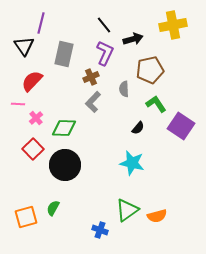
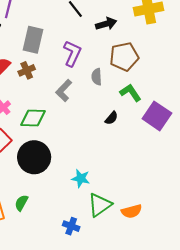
purple L-shape: (105, 53) -> (72, 53), moved
brown cross: (91, 77) -> (27, 70), moved
cyan star: (132, 163) -> (81, 178), moved, size x0.7

